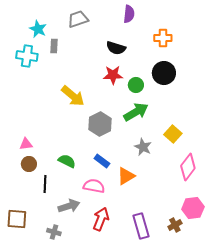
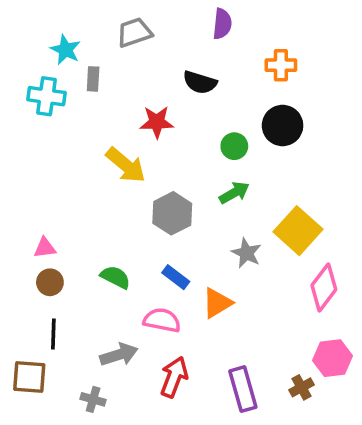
red star: (113, 75) -> (157, 122), moved
green arrow: (136, 112) -> (234, 193), size x0.7
yellow square: (173, 134) -> (298, 231), size x1.5
black line: (45, 184) -> (53, 334), moved

